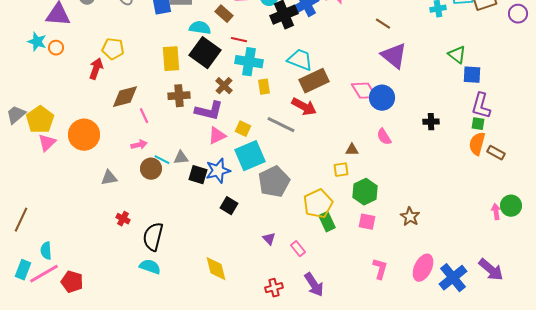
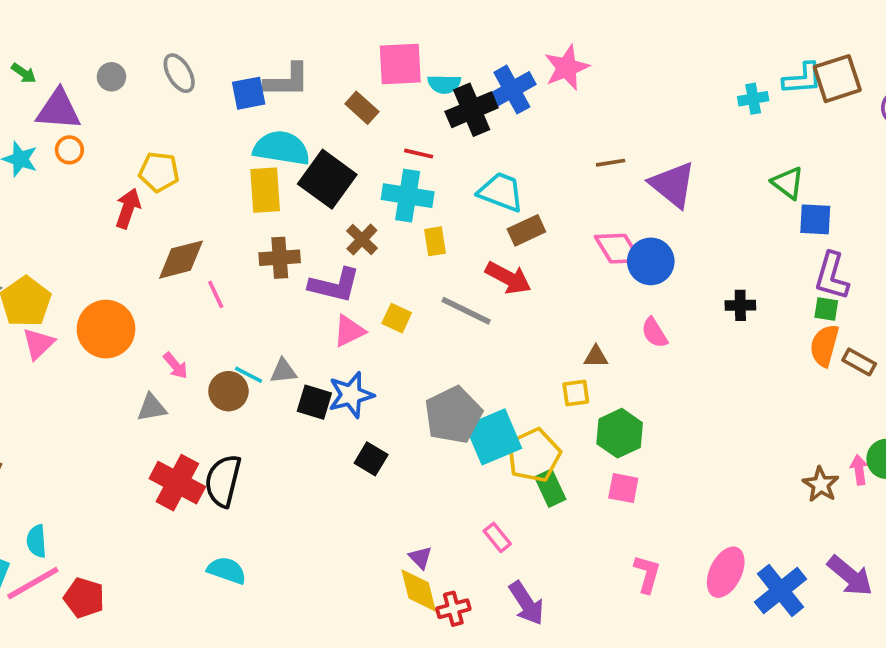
brown line: (383, 24) -> (611, 163), moved, turned -42
cyan semicircle: (200, 28) -> (281, 148), moved, size x1.4
red line: (239, 40) -> (419, 154), moved
orange circle: (56, 48) -> (69, 150), moved
brown rectangle: (314, 81) -> (526, 230), size x0.7
pink arrow: (139, 145) -> (175, 366), moved, turned 63
cyan square: (250, 156) -> (494, 437), moved
brown star: (410, 217) -> (821, 484), moved
red cross: (123, 219) -> (177, 483), size x2.0
black semicircle: (153, 237) -> (223, 481), moved
purple triangle: (269, 239) -> (420, 558), moved
yellow diamond: (216, 269) -> (419, 590), moved

